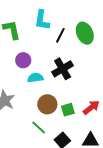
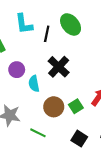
cyan semicircle: (35, 78) -> (34, 84), turned -77
green line: (39, 127) -> (38, 133), moved

